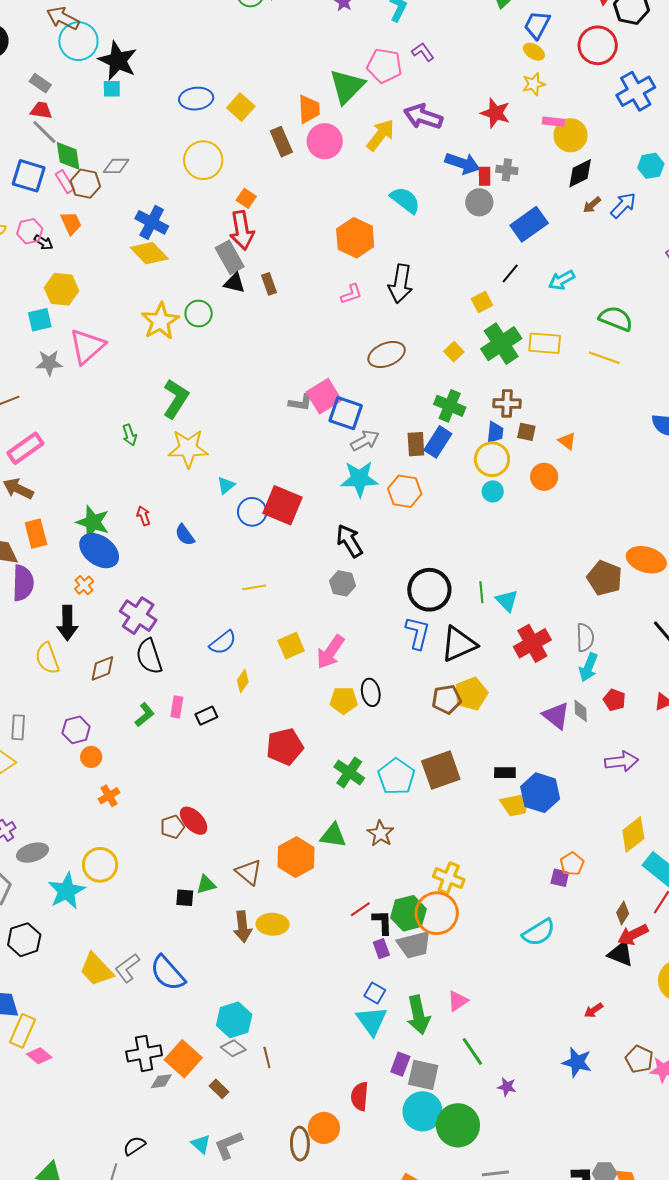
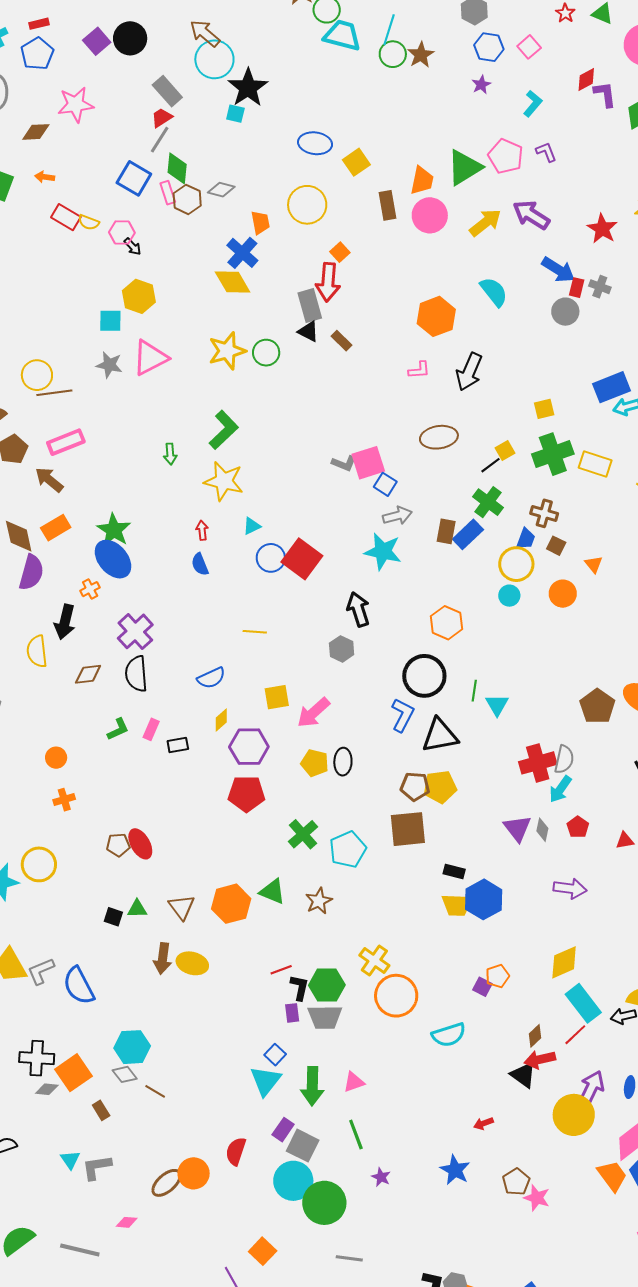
gray rectangle: (40, 83) -> (167, 91), size x1.4
red trapezoid: (41, 110) -> (162, 118), turned -55
gray line: (44, 132) -> (160, 140), turned 64
orange trapezoid: (71, 223) -> (260, 222), moved
blue rectangle: (529, 224) -> (611, 387), moved
black line: (510, 274) -> (491, 465), moved
brown rectangle: (269, 284) -> (342, 341), turned -40
blue square: (346, 413) -> (385, 484), size x0.7
orange hexagon: (405, 491) -> (446, 623), moved
red arrow: (143, 516) -> (202, 530), moved
orange rectangle: (36, 534) -> (56, 528), turned 60
red cross: (532, 643) -> (538, 763), moved
purple hexagon: (76, 730) -> (249, 747), moved, size x1.4
brown square: (441, 770) -> (408, 829), moved
orange circle: (437, 913) -> (396, 996), moved
brown line: (267, 1057) -> (155, 1091), turned -60
brown ellipse: (300, 1144) -> (167, 1183), turned 36

